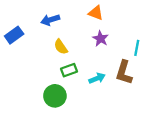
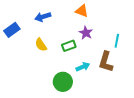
yellow semicircle: (61, 47) -> (41, 45), moved
green rectangle: (69, 70) -> (69, 46), moved
green circle: (55, 96) -> (63, 82), moved

